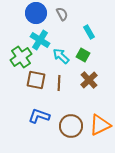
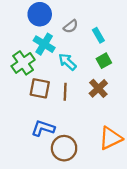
gray semicircle: (62, 14) -> (71, 26), moved, turned 80
green square: (83, 55) -> (104, 61), moved, turned 32
brown circle: (71, 126) -> (64, 148), moved

